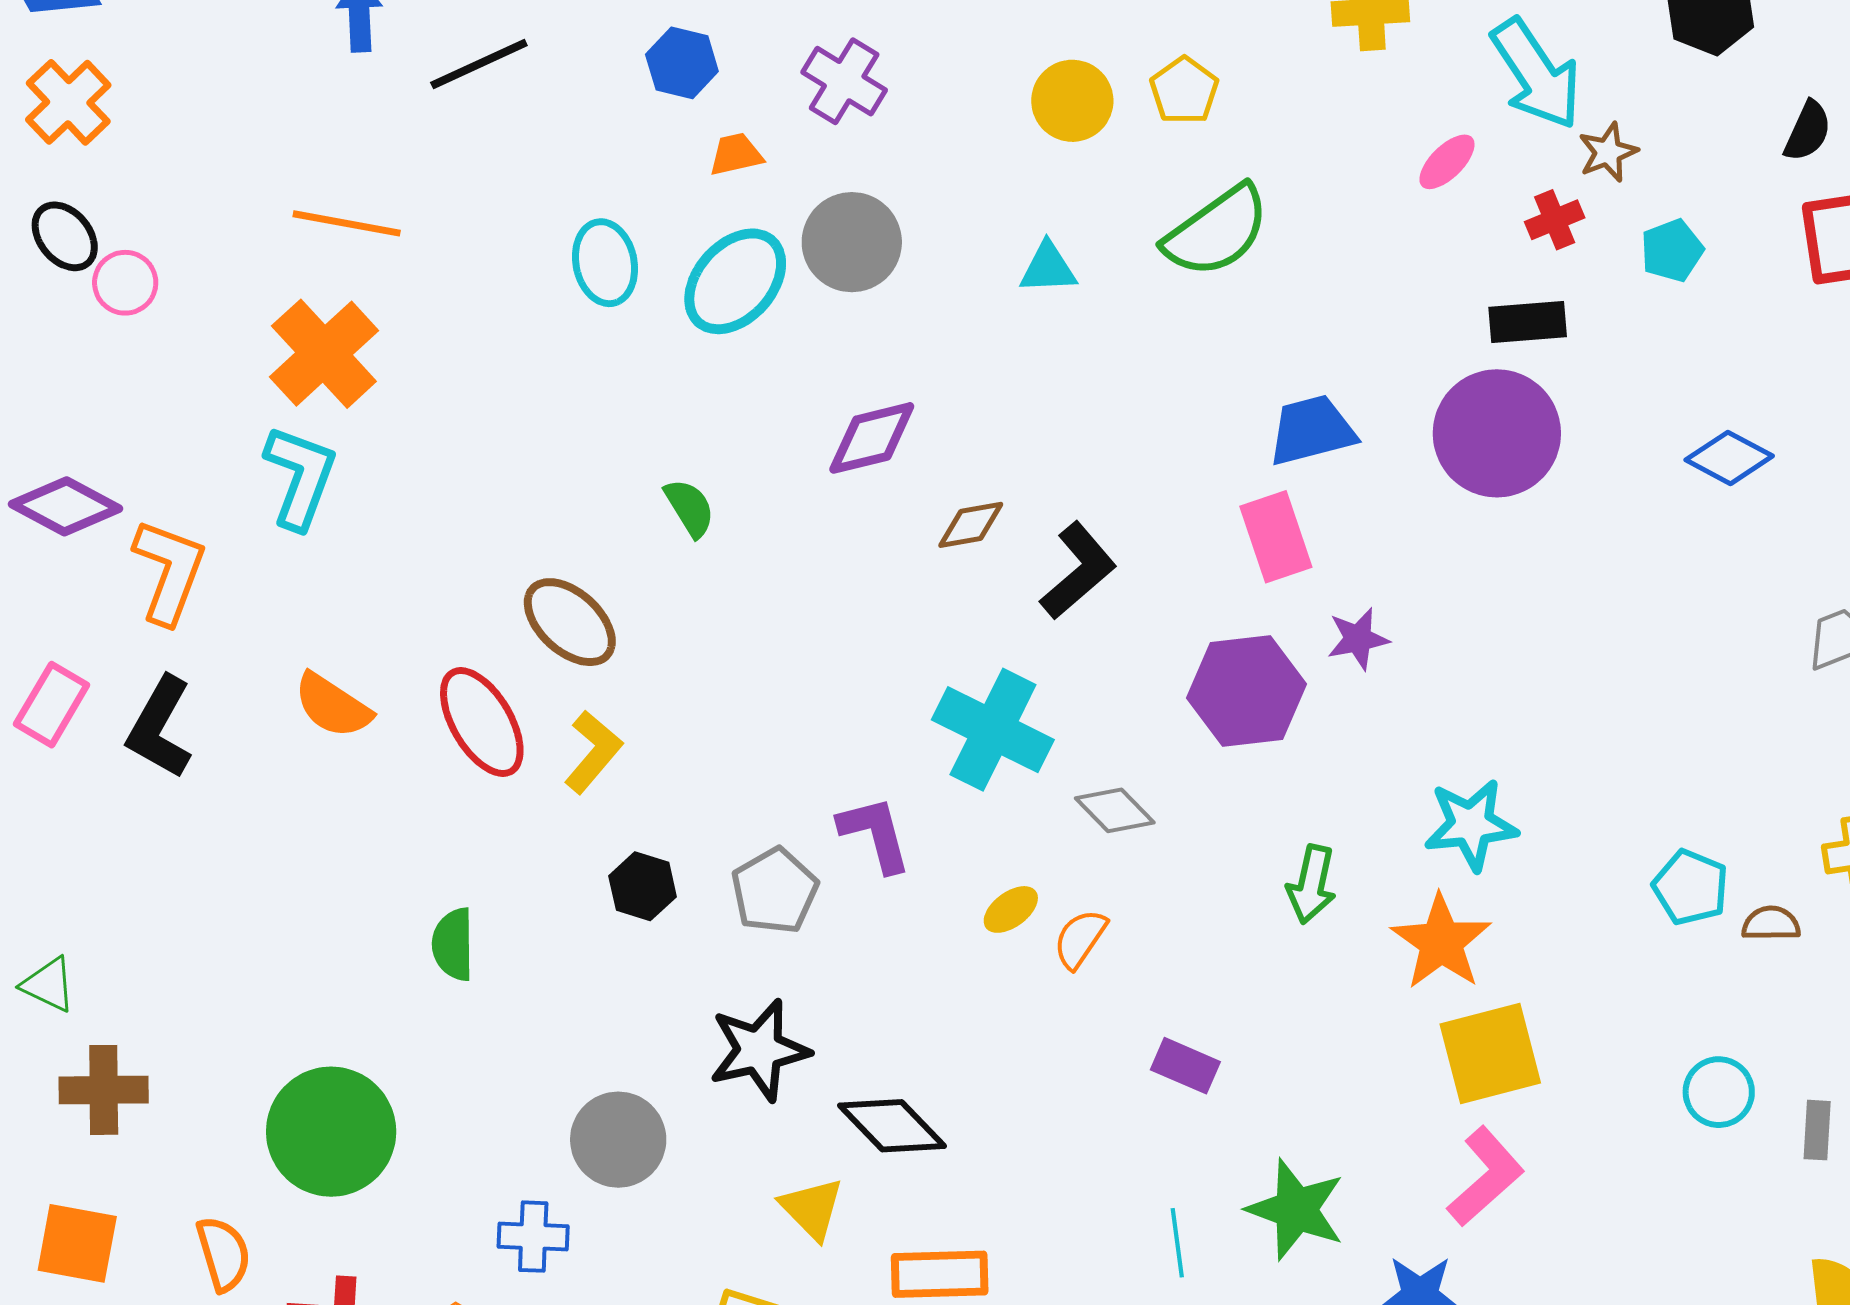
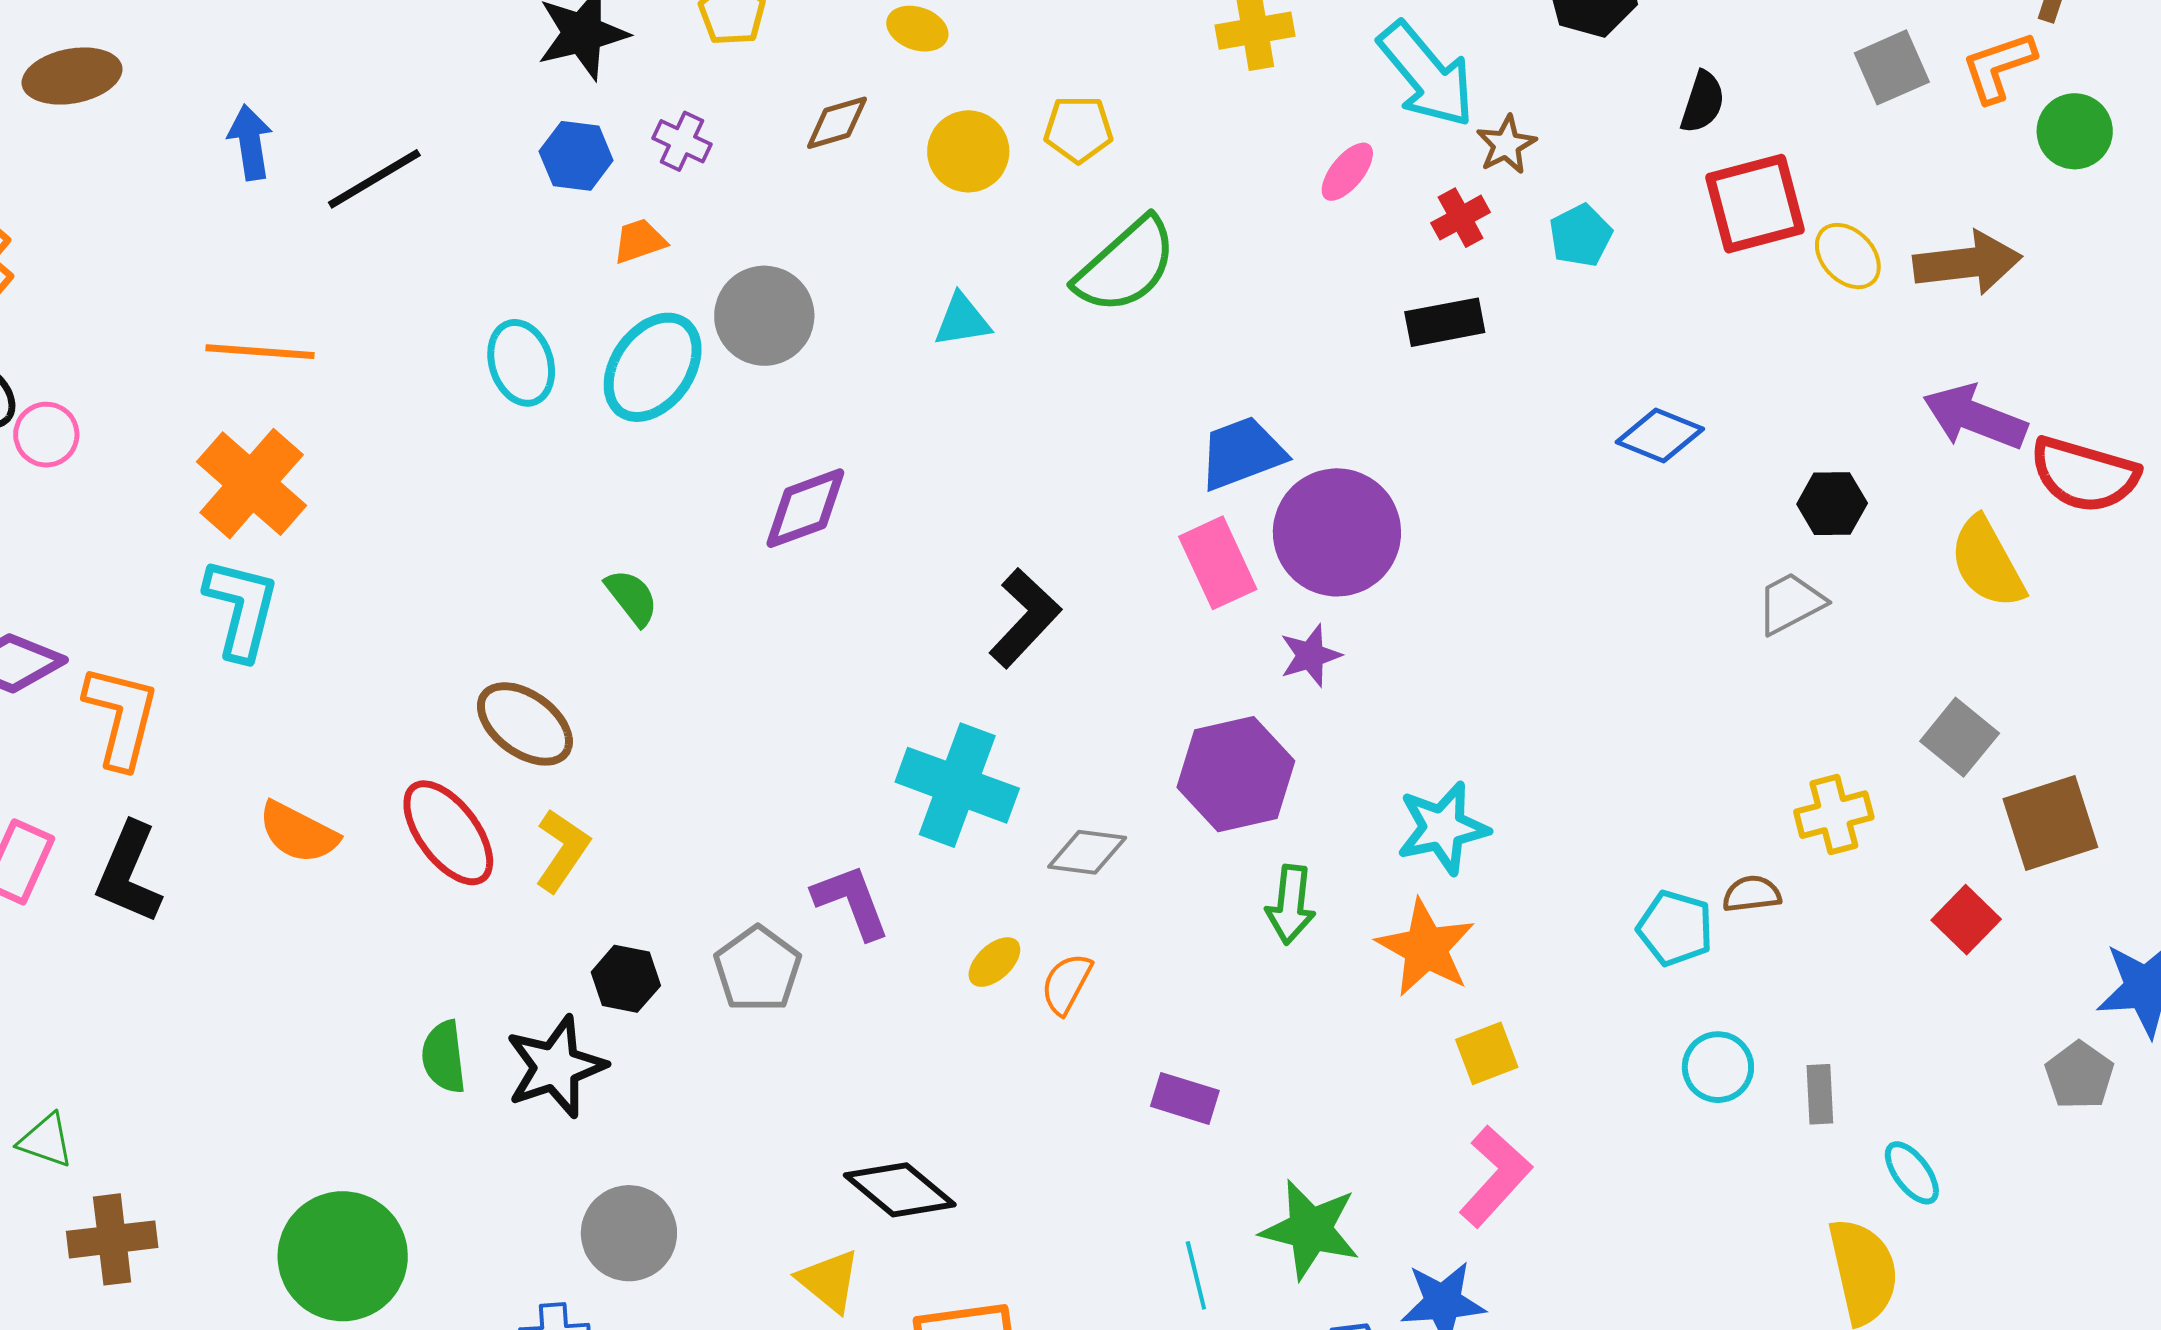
purple cross: (844, 81) -> (682, 141), moved, size x0.7
yellow pentagon: (1184, 91) -> (1078, 129), turned -30
purple circle: (1497, 433) -> (1337, 532), moved
brown diamond: (971, 525) -> (837, 123), moved
purple hexagon: (1247, 691) -> (1236, 774), moved
gray diamond: (1115, 810) -> (1087, 852), turned -32
cyan pentagon: (1691, 887) -> (1675, 928), moved
black star: (759, 1050) -> (556, 1067), moved
yellow square: (1490, 1053) -> (1487, 1053), size x0.6

